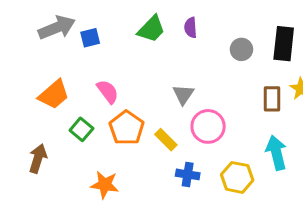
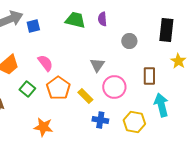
green trapezoid: (151, 29) -> (75, 20), turned -120
gray circle: (241, 49) -> (129, 41), moved
brown rectangle: (272, 99) -> (149, 76), moved

